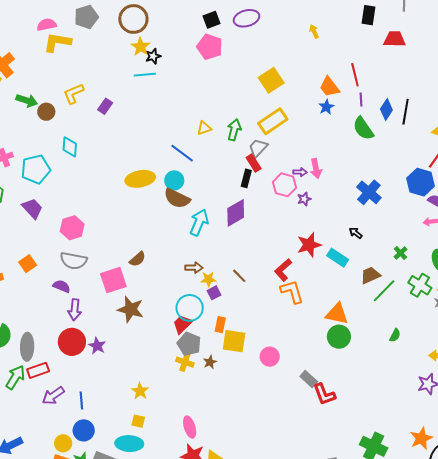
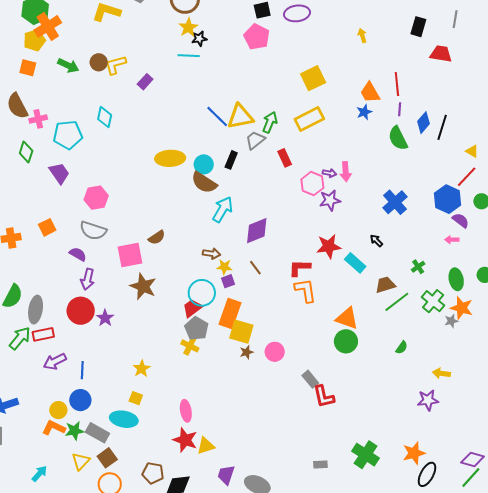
brown circle: (46, 112) -> (99, 62), moved
yellow triangle: (204, 128) -> (240, 117), size x1.8
gray trapezoid: (258, 148) -> (255, 140), moved
blue line: (182, 153) -> (217, 116), moved
black rectangle: (246, 178) -> (231, 160), moved
purple star: (304, 199) -> (330, 200), size x1.5
purple diamond: (236, 213) -> (257, 231), moved
red L-shape: (283, 270) -> (300, 268), turned 35
orange rectangle: (220, 325) -> (230, 314), size x1.8
brown star: (210, 362) -> (247, 352), moved

